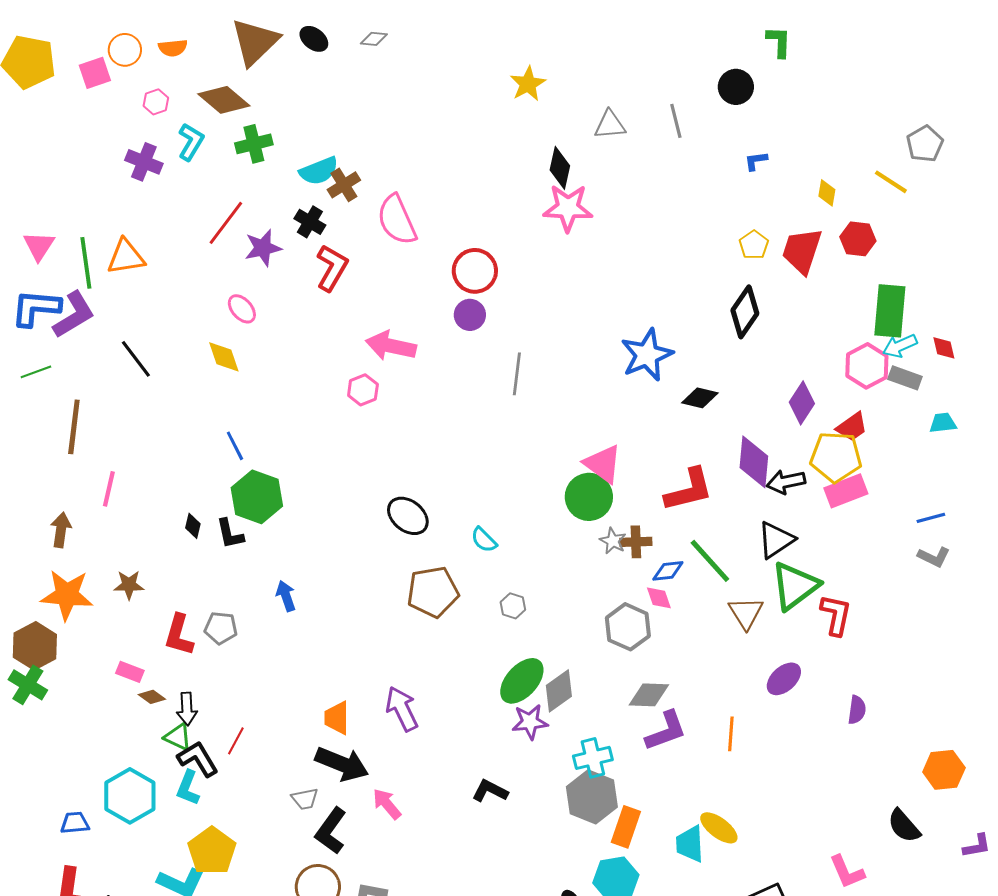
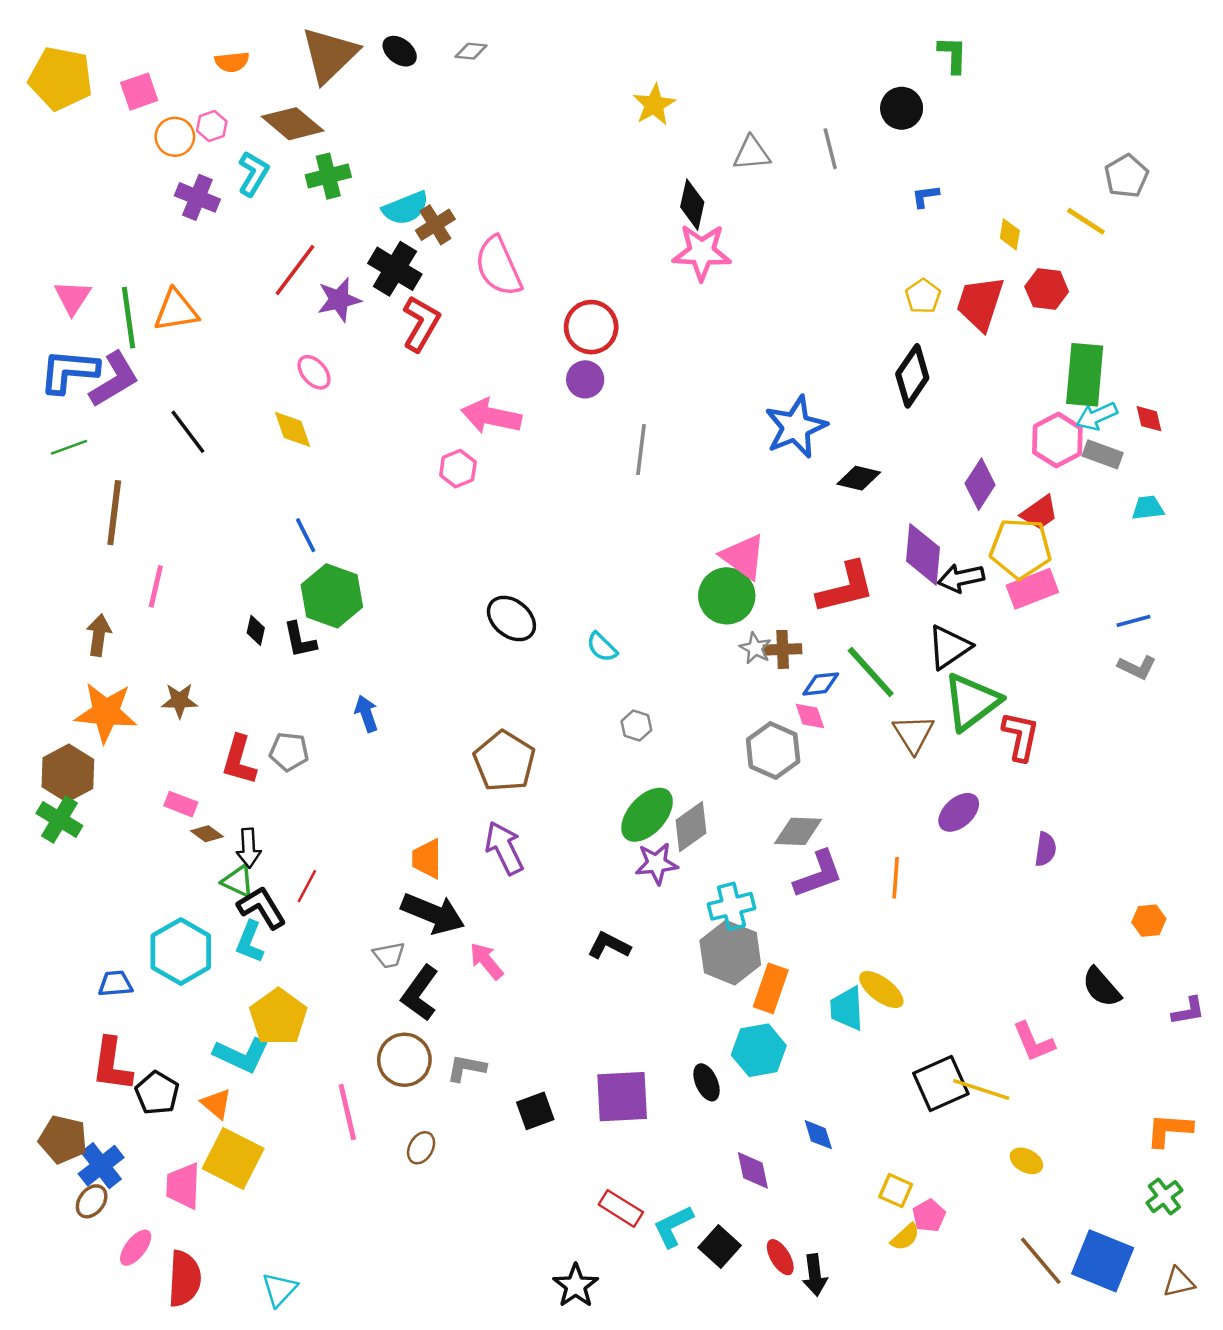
orange circle: (125, 50) -> (175, 137), moved
black cross: (310, 222) -> (395, 269), size x1.4
brown pentagon: (433, 592) -> (504, 761), moved, turned -30
orange hexagon: (944, 770) -> (1149, 921), size x0.7

